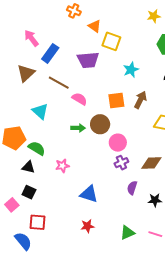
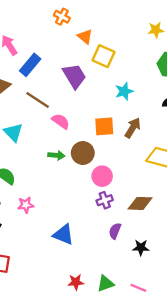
purple trapezoid: (88, 60) -> (74, 76), turned -120
pink star: (62, 166) -> (26, 205), moved
red star: (87, 226) -> (76, 282), moved

